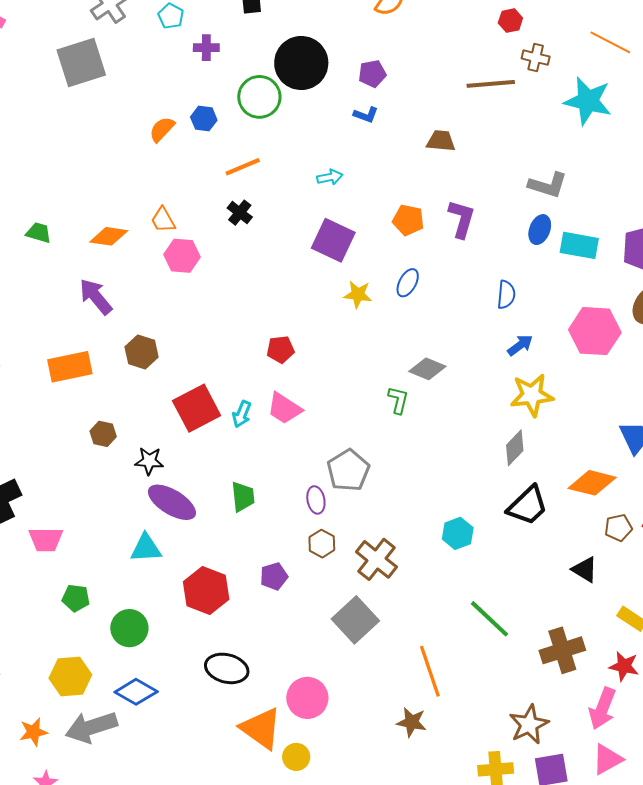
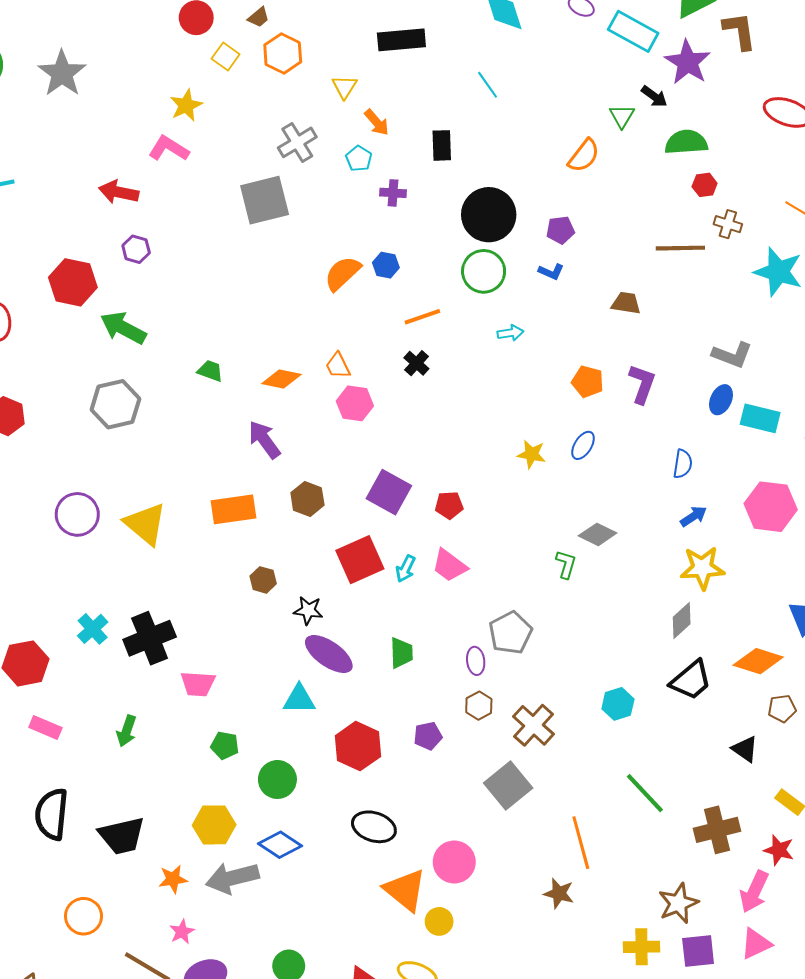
green circle: (259, 97) -> (484, 271), moved
orange semicircle: (162, 129) -> (342, 273), size x1.4
purple square: (333, 240) -> (389, 492), moved

